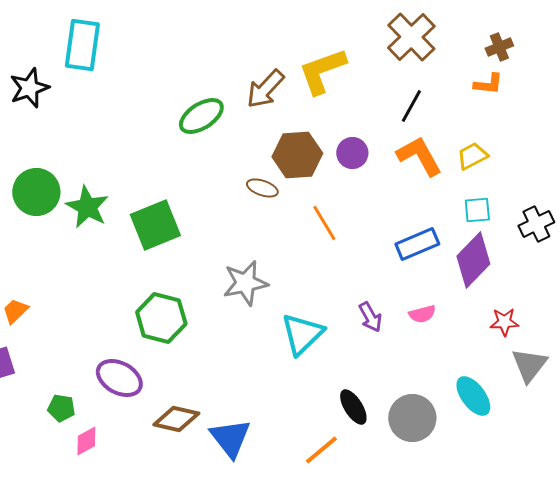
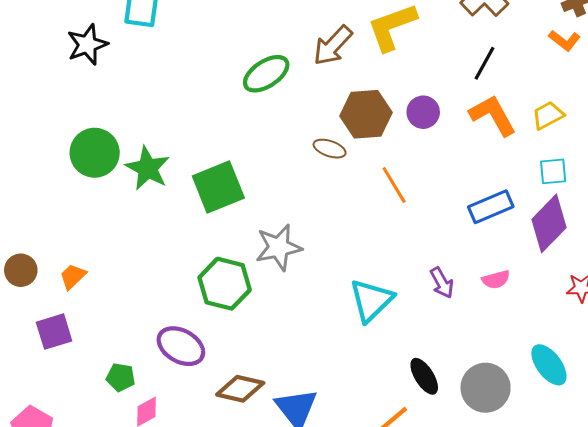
orange L-shape: (488, 84) -> (565, 40), turned 32
gray star: (245, 283) -> (279, 247), moved

